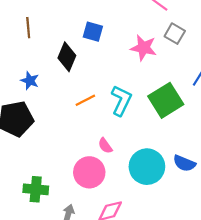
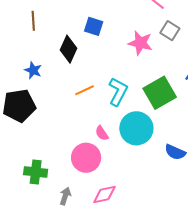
cyan circle: (147, 167) -> (136, 128), moved

